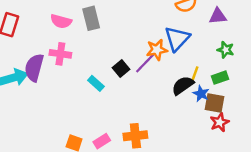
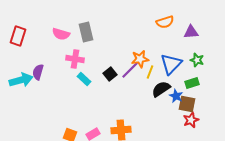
blue triangle: (177, 39) -> (171, 64), moved
pink cross: (60, 54) -> (75, 59), moved
purple semicircle: (34, 68) -> (38, 72), size x0.7
yellow line: (195, 74) -> (150, 72), moved
cyan rectangle: (96, 83) -> (84, 79), moved

